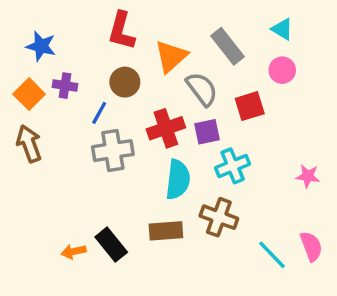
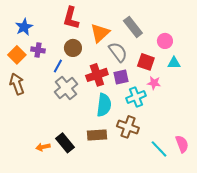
cyan triangle: (282, 29) -> (174, 63), moved, turned -32
blue star: (41, 46) -> (24, 27), turned 30
red square: (250, 106) -> (146, 62), turned 36
gray cross: (113, 151) -> (66, 88), turned -30
pink star: (308, 176) -> (154, 83), moved

